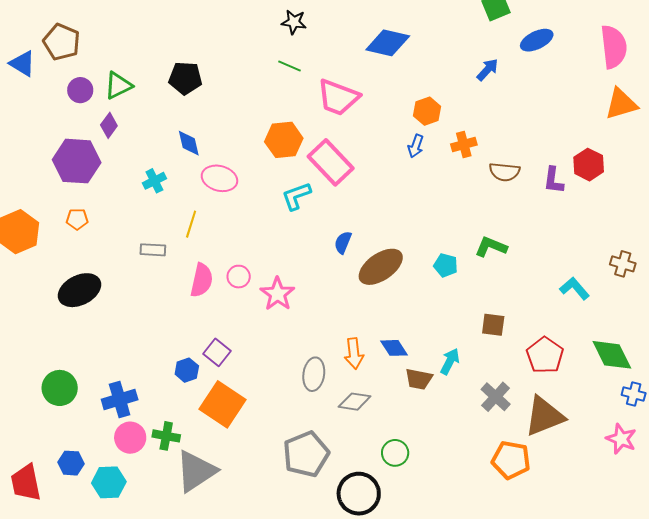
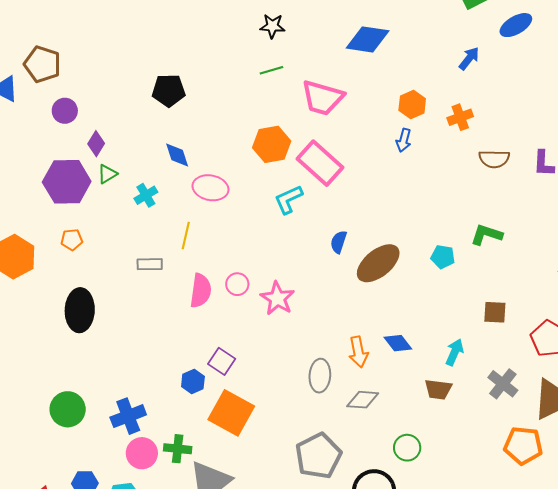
green line: (289, 66) -> (271, 70), turned -35
green triangle: (118, 85) -> (107, 174), moved, size x0.7
orange cross: (464, 144) -> (460, 117), moved
black ellipse: (79, 290) -> (80, 310), turned -57
brown trapezoid: (419, 379) -> (438, 389), moved

